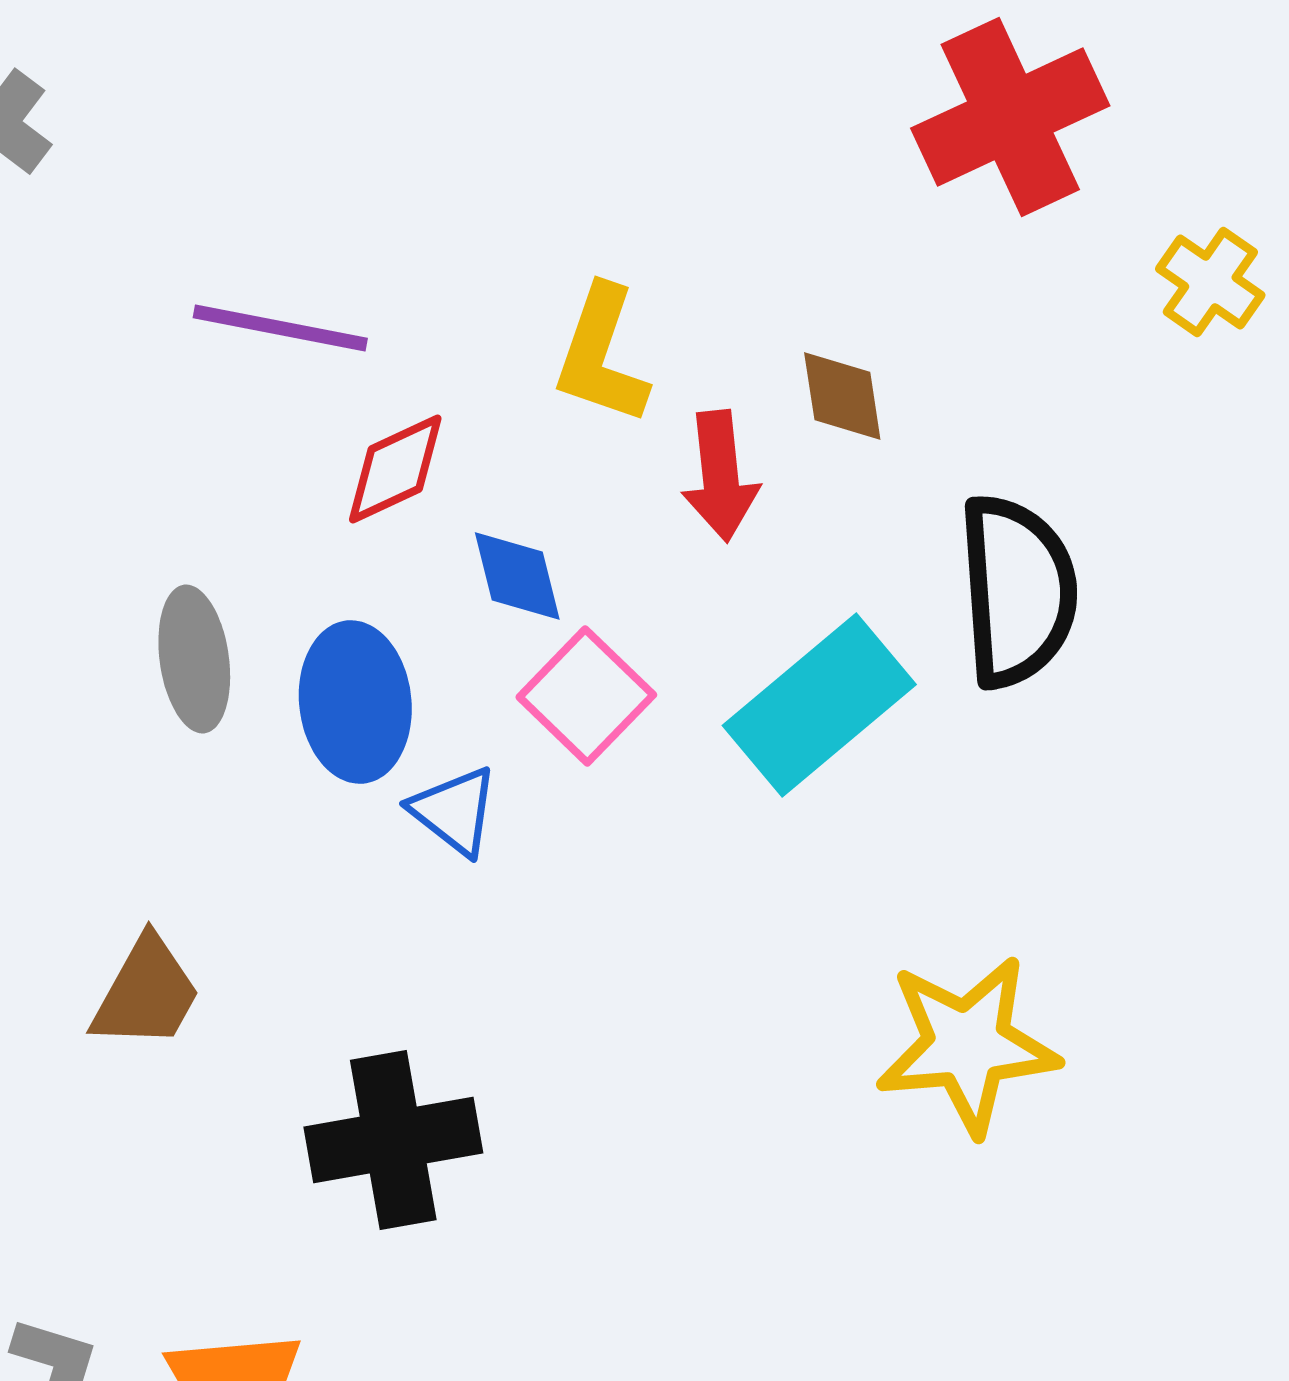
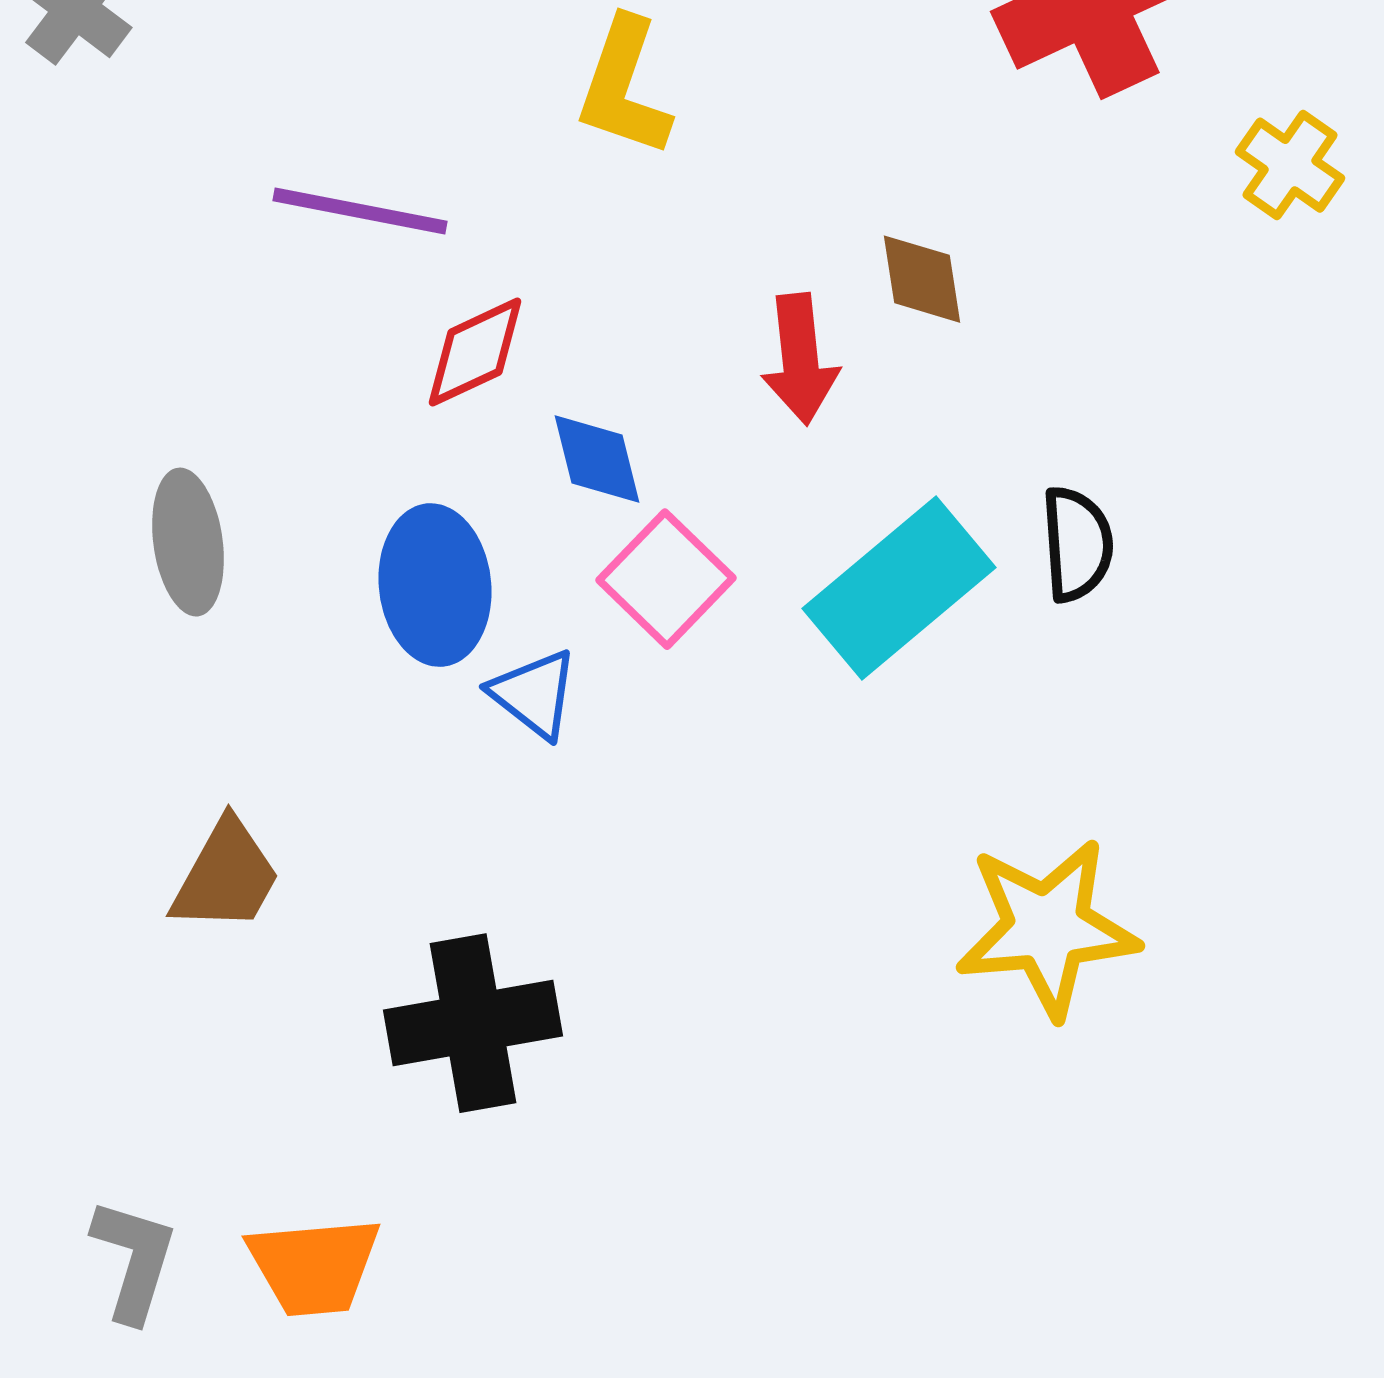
yellow L-shape: (601, 355) -> (624, 87), moved
black semicircle: (1017, 591) -> (1077, 544), moved, size x0.6
gray ellipse: (194, 659) -> (188, 542), moved

